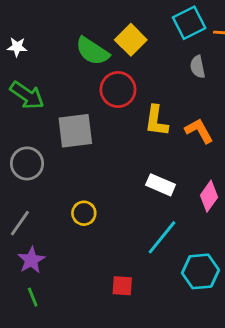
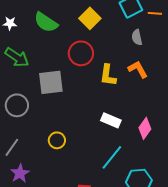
green semicircle: (92, 51) -> (46, 22), moved
orange L-shape: (199, 131) -> (138, 69), moved

